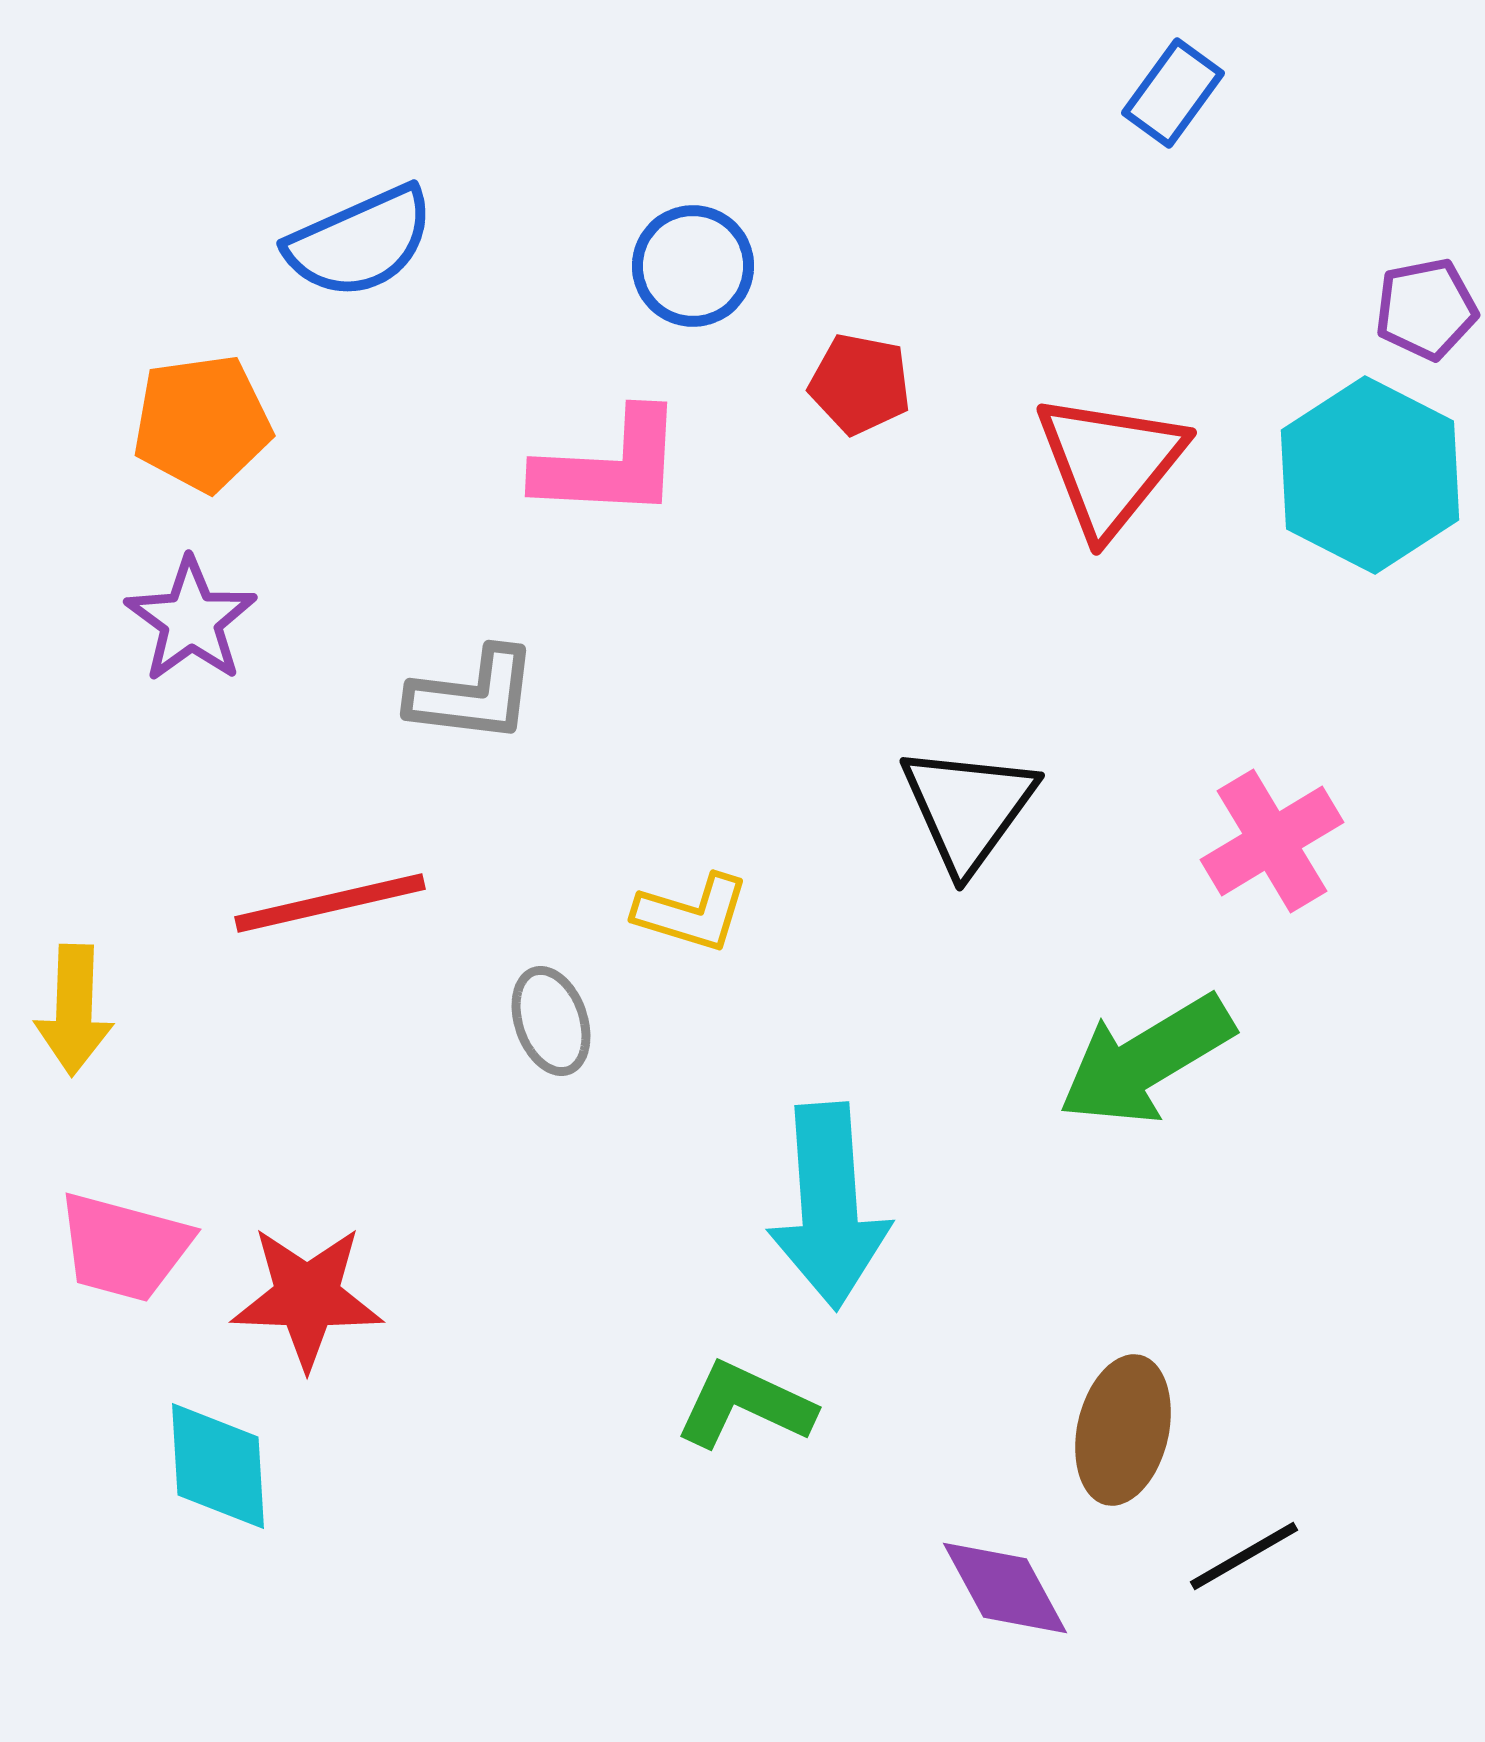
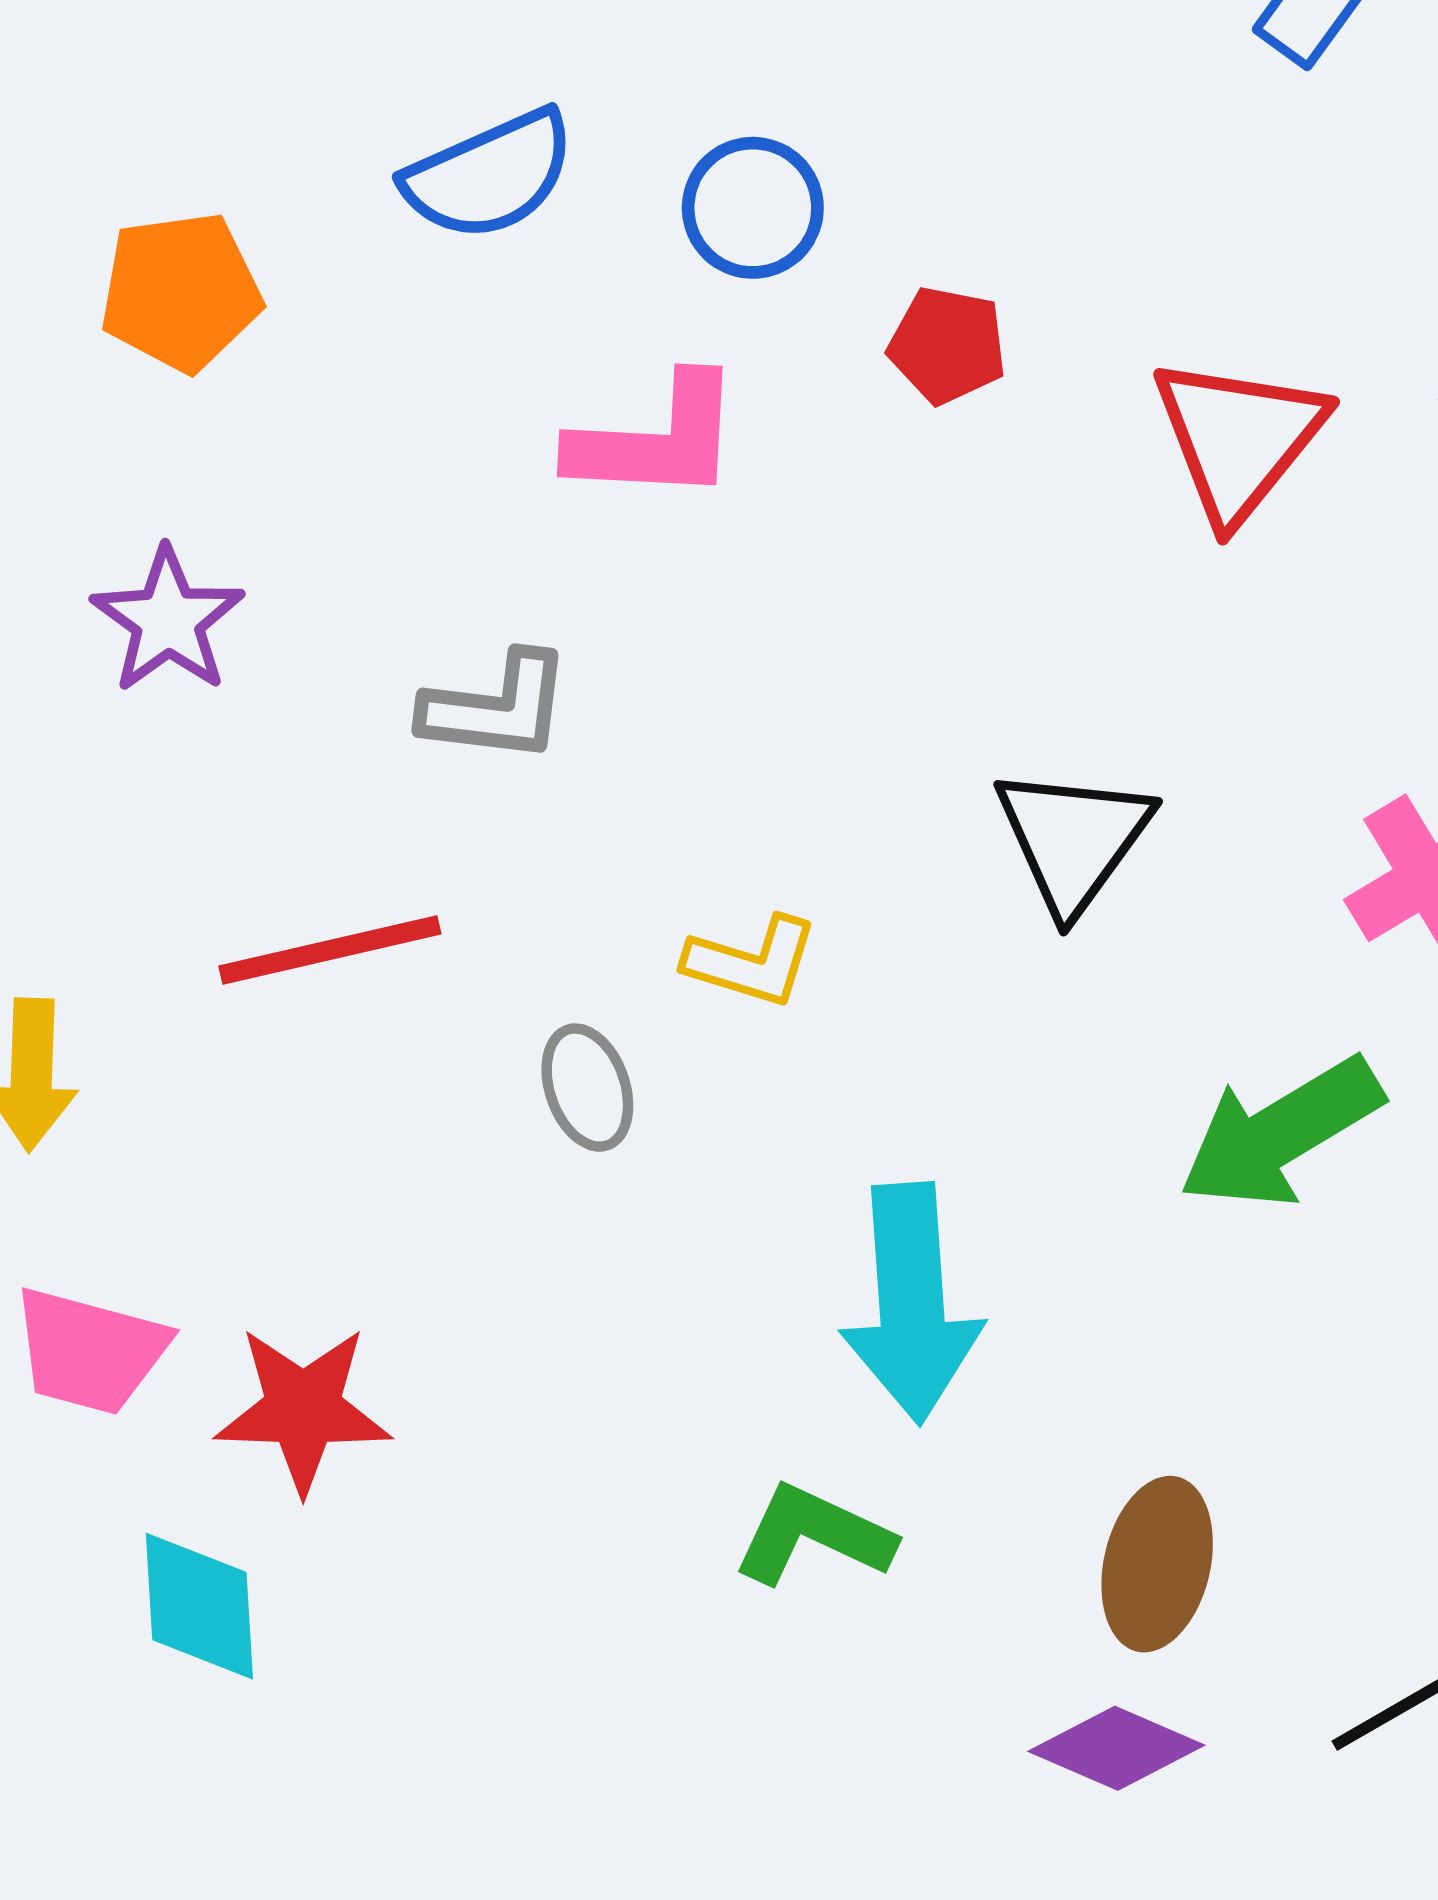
blue semicircle: (360, 242) -> (489, 175), moved
orange pentagon: (202, 423) -> (181, 292), moved
brown ellipse: (1123, 1430) -> (1157, 1564), moved
purple diamond: (1005, 1588) -> (1116, 1748), turned -38

